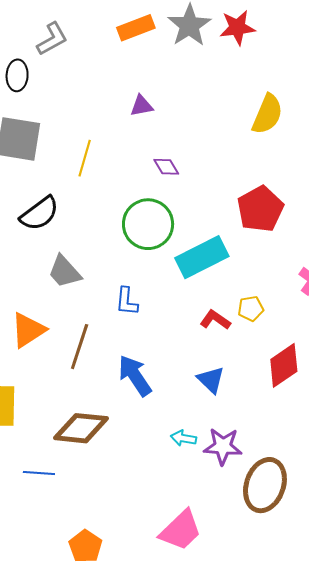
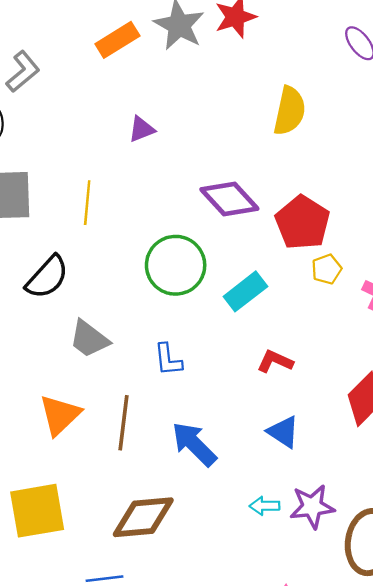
purple diamond: (166, 167) -> (229, 199), moved, size x1.8
cyan rectangle: (202, 257) -> (245, 291), size x0.7
yellow pentagon: (251, 309) -> (327, 269), moved

